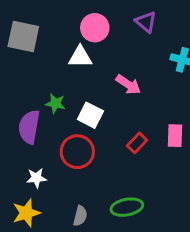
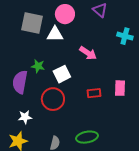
gray square: (23, 36) -> (32, 23), moved
white square: (90, 115) -> (62, 74), turned 36
red rectangle: (137, 143) -> (94, 93), turned 40

